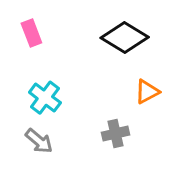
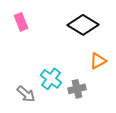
cyan cross: (45, 98) -> (51, 79), moved

